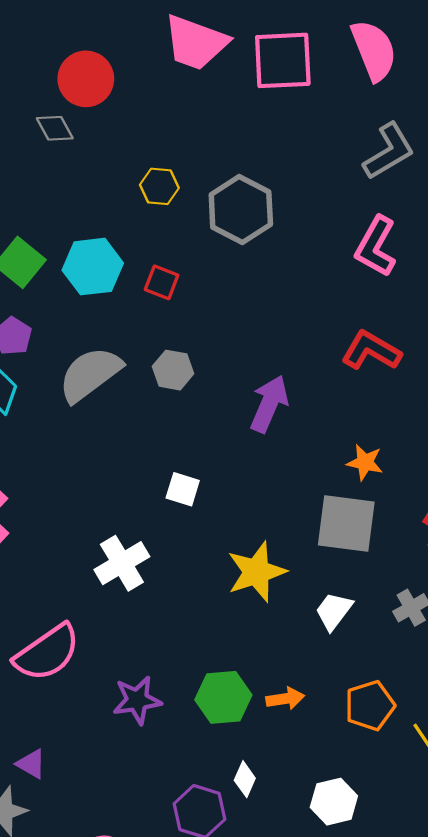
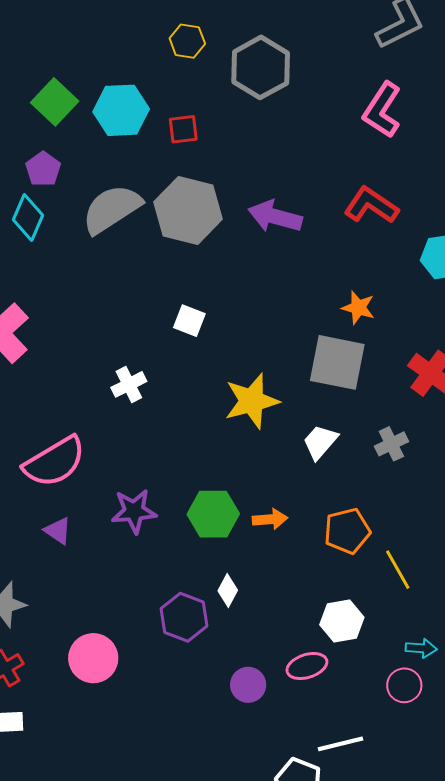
red square: (162, 282) -> (183, 129), turned -32
gray hexagon: (173, 370) -> (188, 211), size x1.8
purple arrow: (269, 404) -> (275, 216), moved, turned -102
white cross: (122, 563) -> (129, 384), size x0.7
purple triangle: (31, 764) -> (58, 531), moved
white hexagon: (334, 802) -> (342, 621), moved

